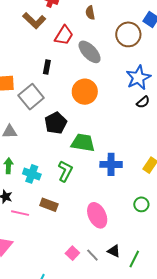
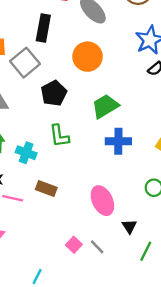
black rectangle: (47, 67) -> (43, 28), size x1.6
green trapezoid: (83, 143) -> (105, 106), moved, turned -40
green L-shape: (65, 171) -> (59, 136), moved, turned 145
black triangle: (114, 251) -> (129, 226), moved, turned 32

